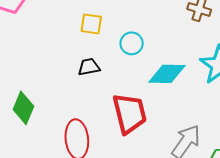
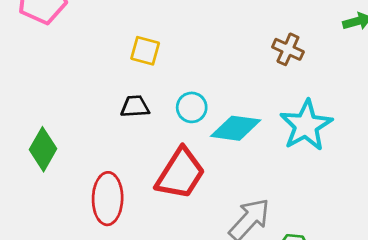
cyan circle: (132, 43) -> (192, 107), moved
red trapezoid: (130, 113) -> (180, 174), turned 39

